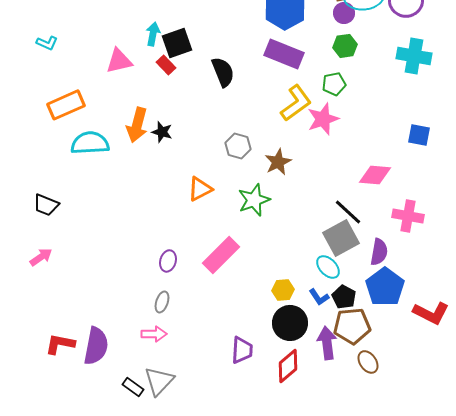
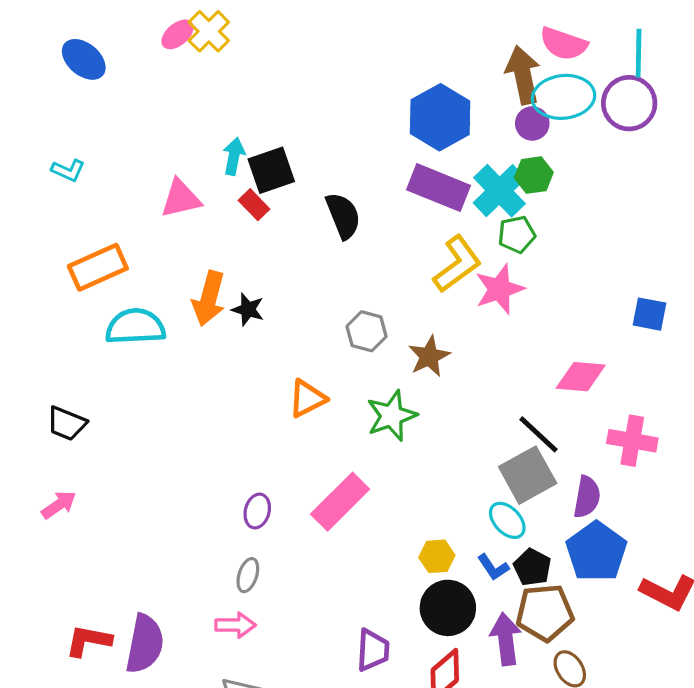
cyan cross: (414, 56) -> (499, 191), moved, turned 36

